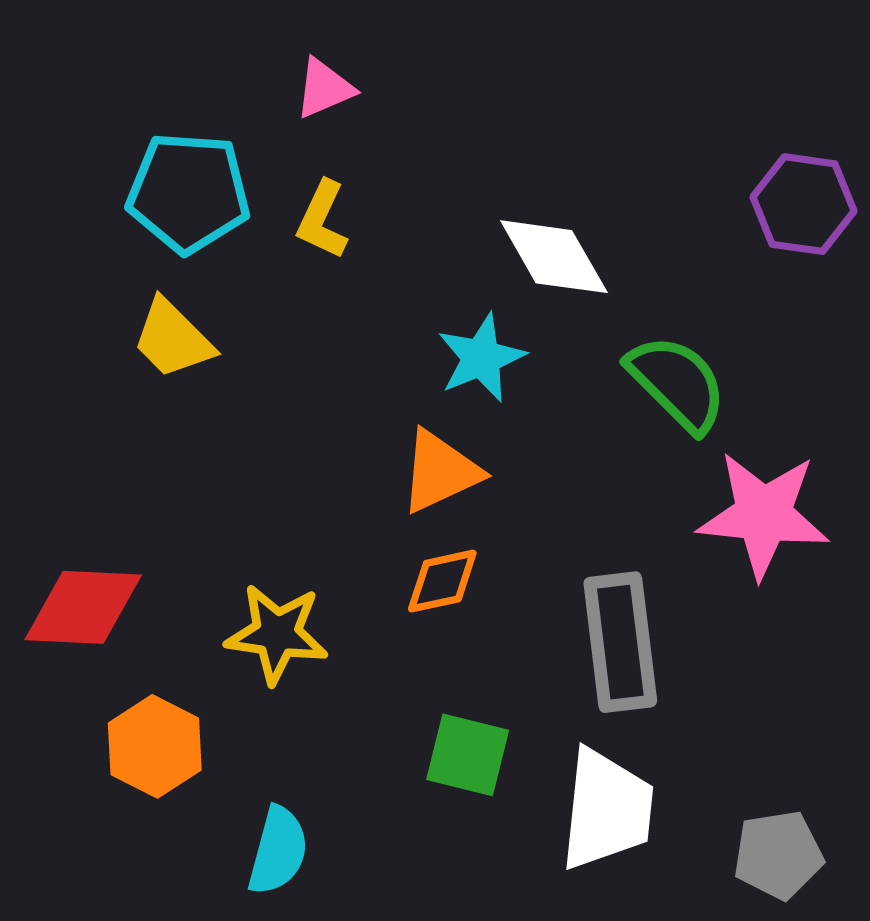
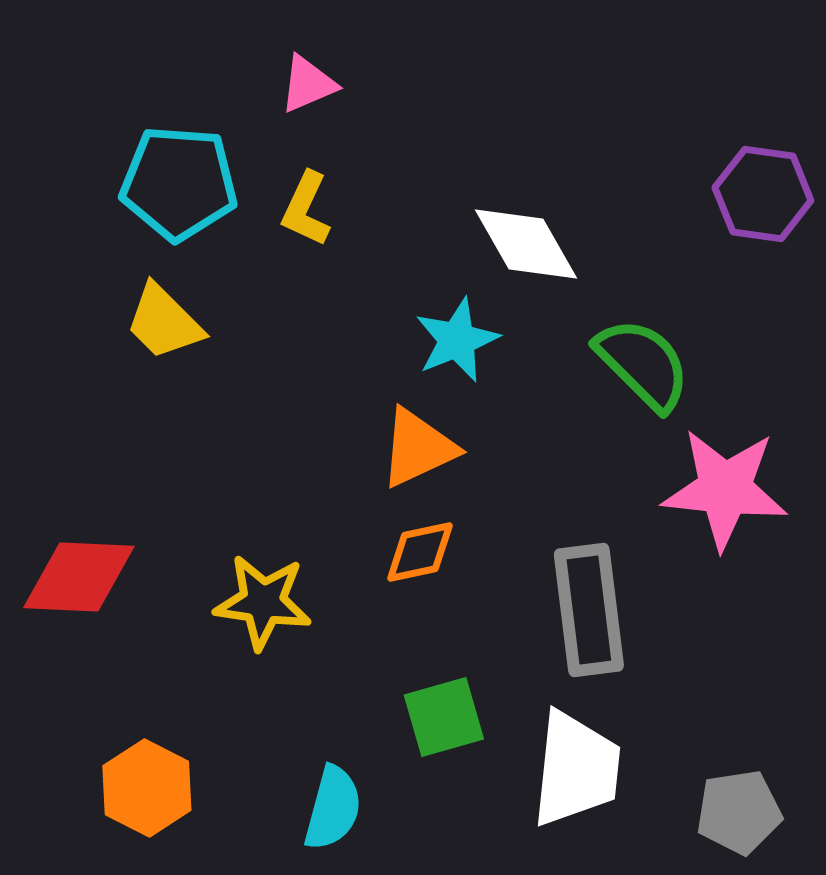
orange hexagon: (155, 746) -> (147, 788), moved
green square: (468, 755) -> (444, 717), turned -30
cyan semicircle: (278, 851) -> (333, 808), moved

